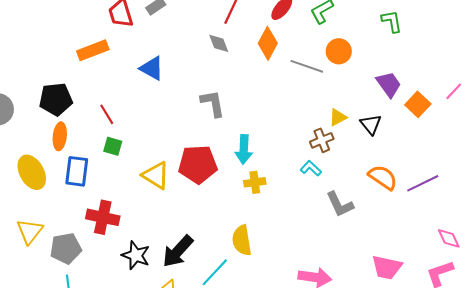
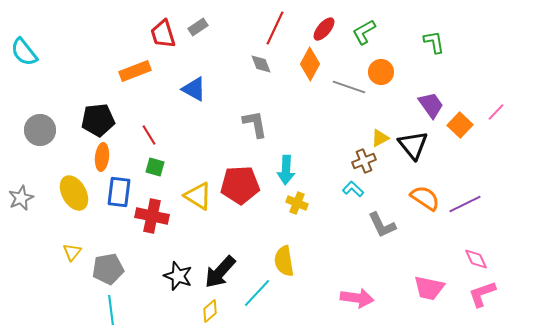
black triangle: (371, 124) -> (413, 145), size x1.4
yellow cross: (255, 182) -> (297, 203), turned 30
red cross: (103, 217) -> (152, 216), moved
yellow triangle: (30, 231) -> (72, 252), size x0.7
pink diamond: (449, 238) -> (476, 259), moved

